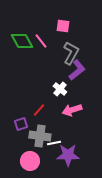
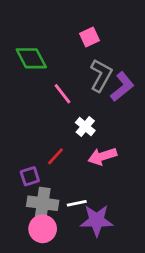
pink square: (63, 26) -> (90, 37), turned -32
pink line: (41, 41) -> (63, 94), moved
purple L-shape: (77, 70) -> (122, 87), moved
gray cross: (40, 136) -> (43, 203), moved

